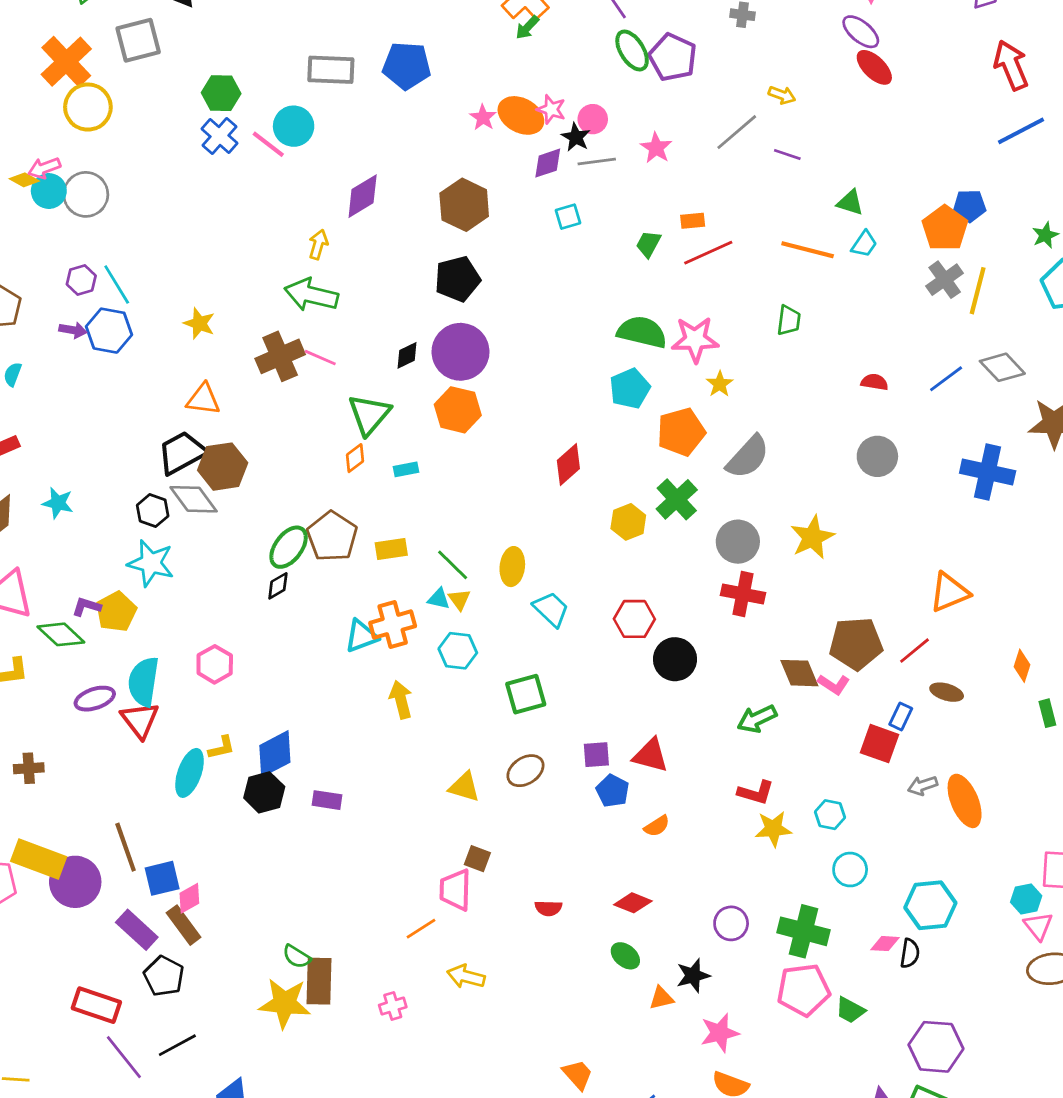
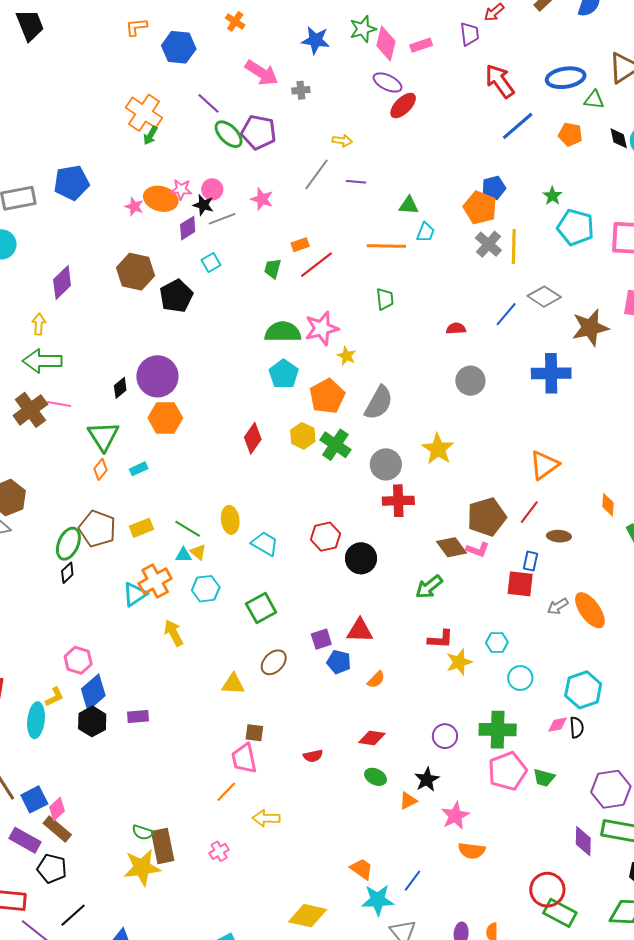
red ellipse: (874, 67) -> (403, 106), turned -76
black pentagon: (457, 279) -> (176, 296), moved
yellow hexagon: (628, 522) -> (303, 436), moved
pink hexagon: (215, 664) -> (78, 660), moved

